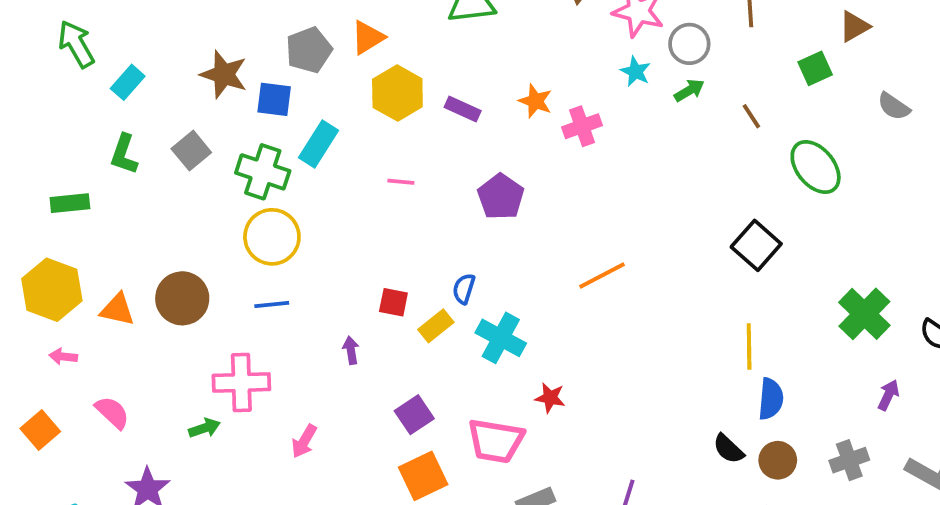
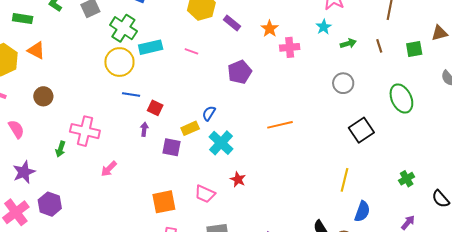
gray circle: (689, 44) -> (343, 83), moved
brown line: (751, 116) -> (379, 46), moved
cyan rectangle: (318, 144) -> (151, 47), moved, turned 30
brown circle: (182, 298) -> (43, 96), moved, size x0.7
red square: (393, 302) -> (155, 108), moved
blue line: (272, 305) -> (131, 95), moved
orange triangle: (117, 309) -> (36, 50), moved
green cross: (864, 314) -> (407, 179), size x0.6
blue semicircle: (771, 399) -> (362, 211), moved
purple square: (414, 415) -> (171, 147), moved, turned 30
green arrow: (204, 428) -> (60, 149), turned 112
pink trapezoid: (496, 441) -> (205, 194), size x0.7

